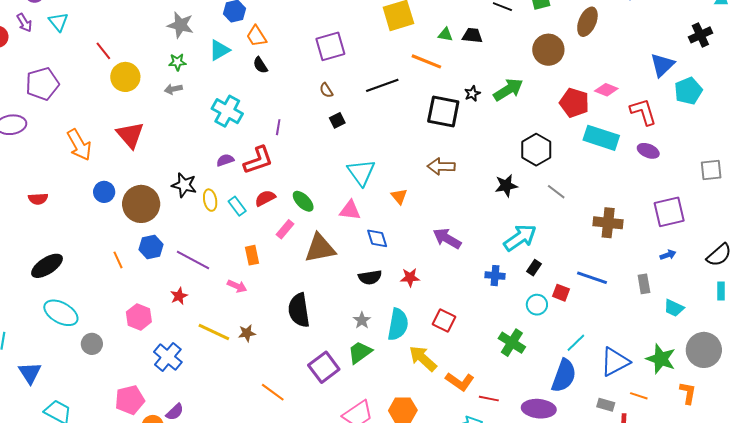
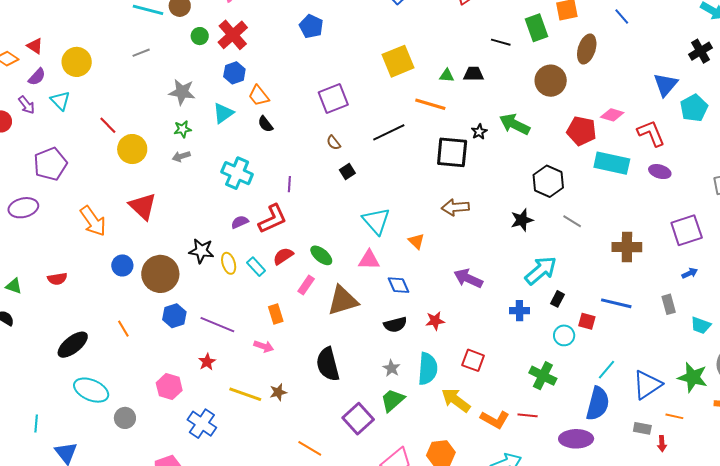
green arrow: (508, 90) -> (515, 124), turned -116
orange line: (118, 260) -> (123, 329), moved
red line: (489, 399) -> (528, 415), moved

